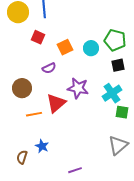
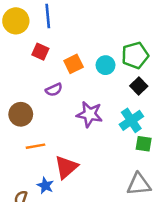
green pentagon: (115, 40) -> (135, 55), turned -30
black square: (118, 65) -> (139, 86), turned -32
red triangle: (56, 103) -> (66, 167), moved
gray triangle: (118, 145) -> (139, 184), turned 35

